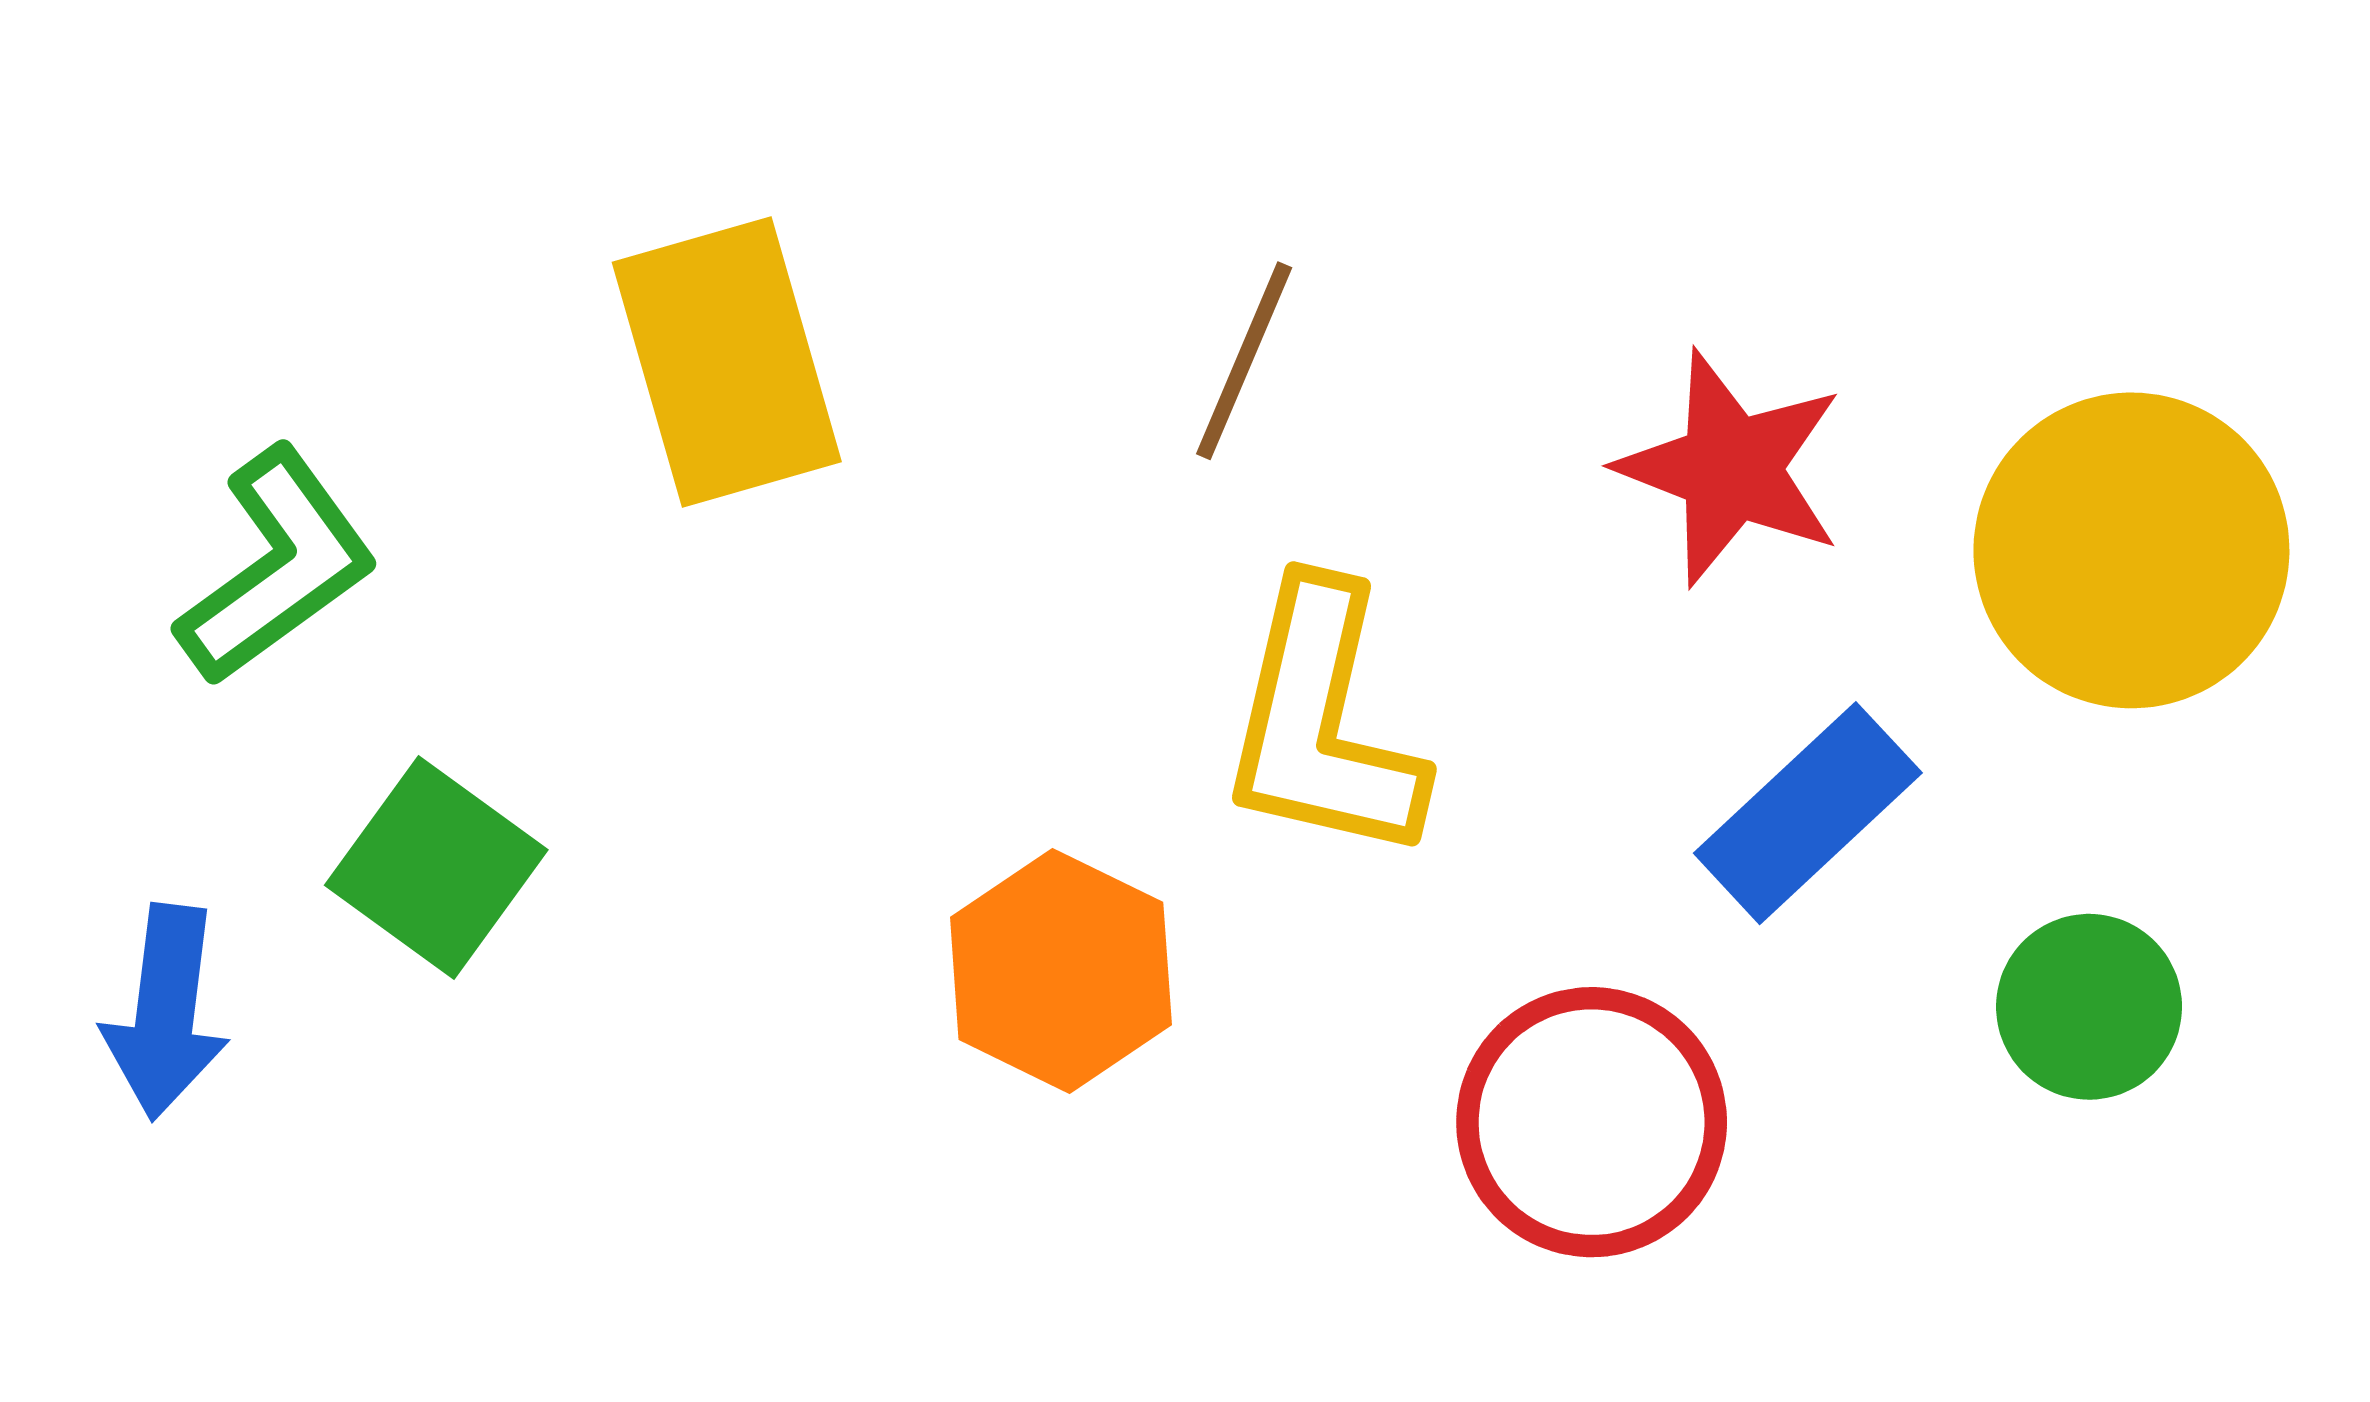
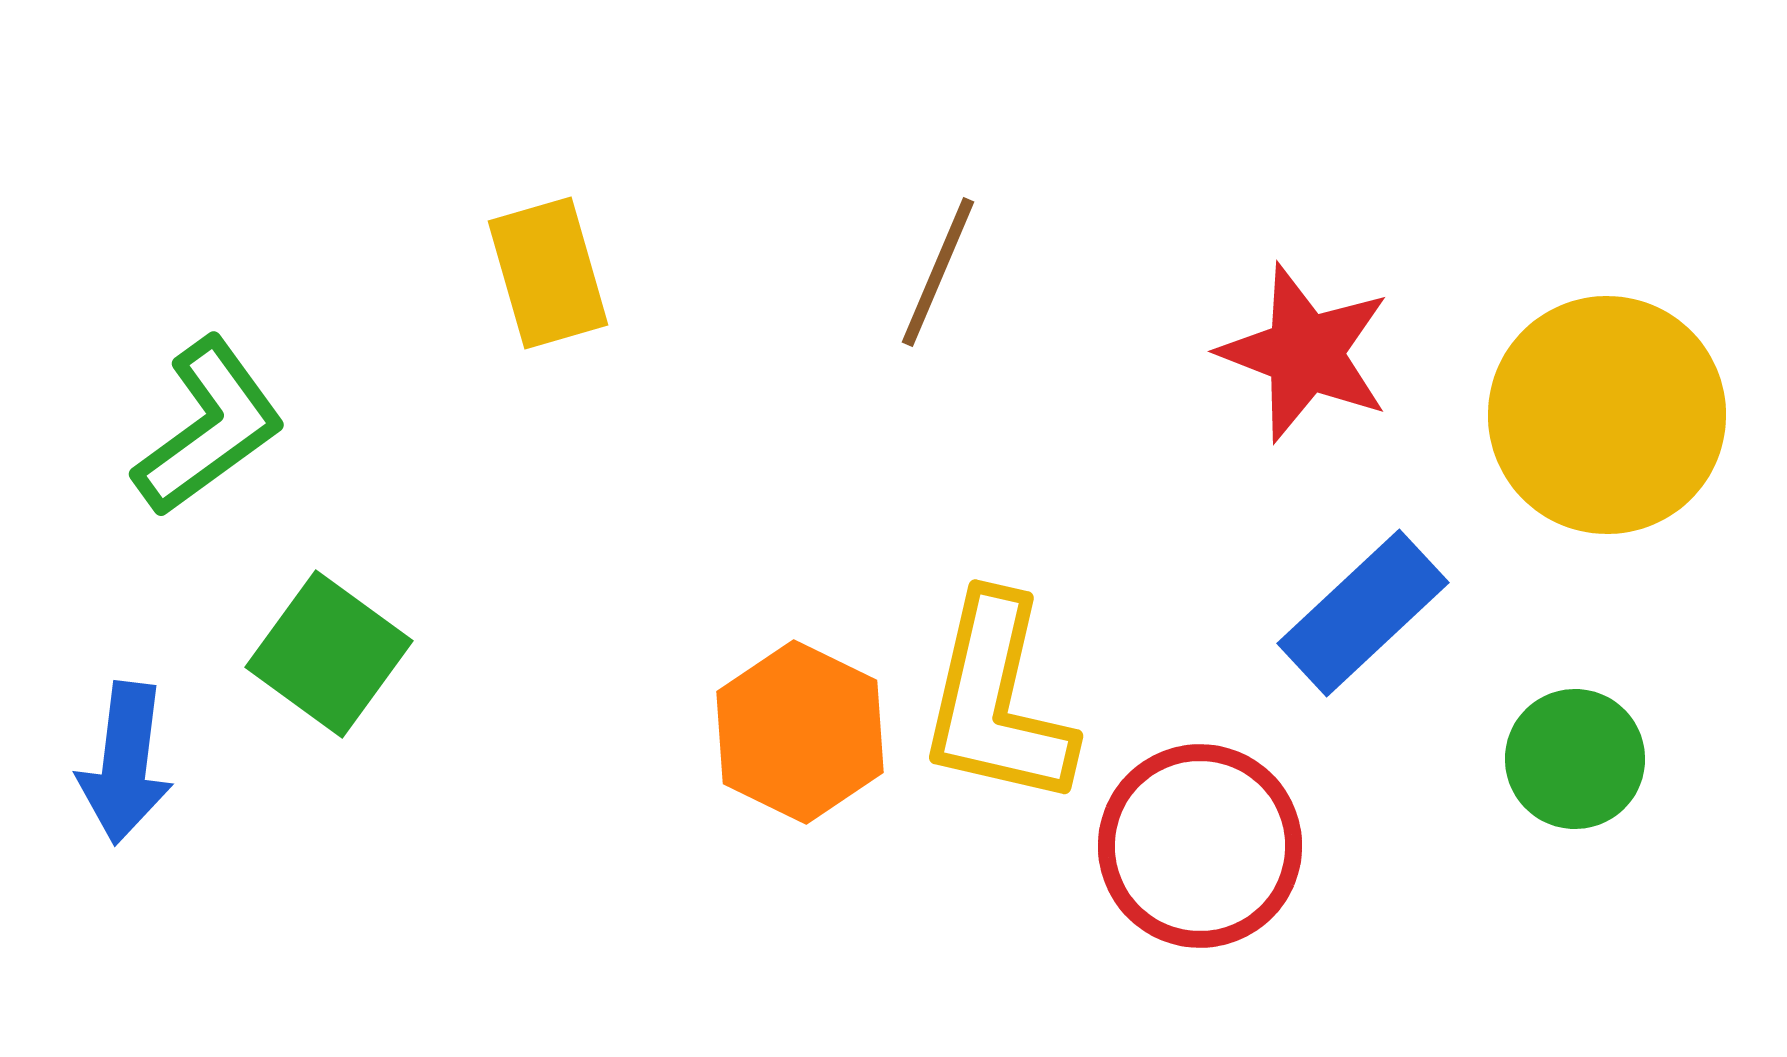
yellow rectangle: (727, 362) -> (548, 273), size x0.7
yellow L-shape: (1322, 723) -> (997, 701), moved

